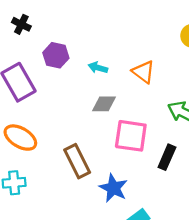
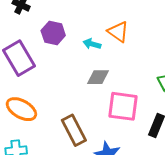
orange triangle: (143, 72) -> (118, 32), moved

